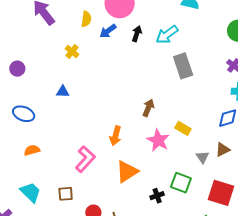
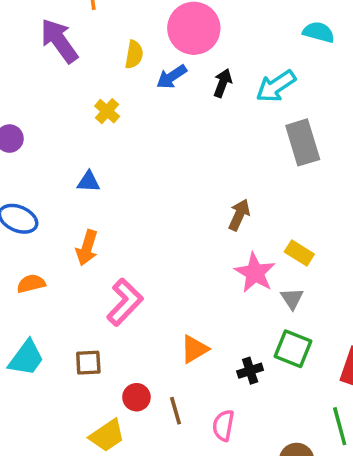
orange arrow: (115, 136) -> (87, 248), moved
gray triangle: (202, 157) -> (292, 298), moved
orange triangle: (127, 172) -> (194, 349), moved, size x0.7
cyan trapezoid: (30, 192) -> (26, 358), turned 80

